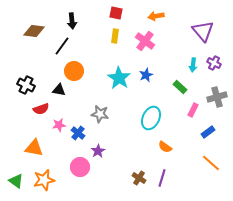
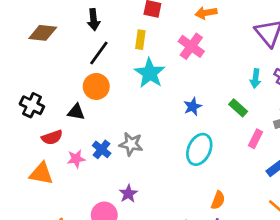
yellow rectangle: (115, 36) -> (140, 40), moved
black line: (62, 46) -> (99, 53), moved
blue star: (146, 75) -> (193, 107), moved
cyan star: (119, 78) -> (150, 73), moved
blue cross: (78, 133) -> (102, 149), moved
orange semicircle: (165, 147) -> (218, 200), moved, turned -104
orange triangle: (34, 148) -> (41, 173), moved

